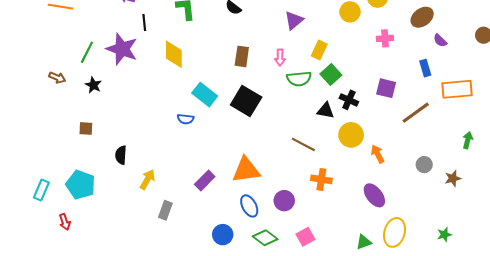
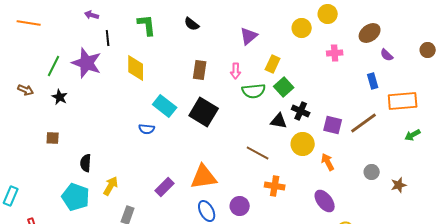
purple square: (386, 88) -> (333, 125), moved
green arrow: (468, 140) -> (413, 135), moved, turned -133
cyan pentagon: (81, 185) -> (76, 197), moved

